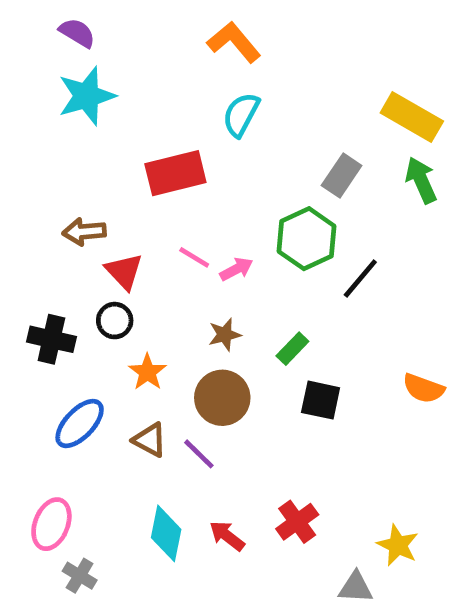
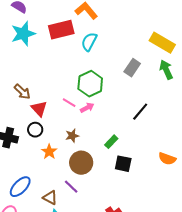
red rectangle: (175, 173) -> (61, 30), moved
brown arrow: (84, 232) -> (22, 92), turned -132
green hexagon: (307, 239) -> (90, 84), moved
brown star: (225, 335) -> (72, 136), moved
blue ellipse: (80, 424) -> (20, 187), moved
brown triangle: (150, 440) -> (50, 198), moved

